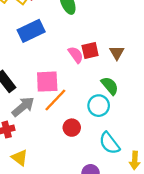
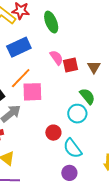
pink semicircle: (76, 55) -> (56, 58), moved
orange line: (55, 100) -> (21, 78), moved
cyan semicircle: (109, 143) -> (72, 148), moved

